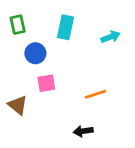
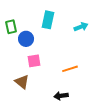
green rectangle: (18, 25) -> (11, 27), moved
brown triangle: (18, 105) -> (22, 82), moved

